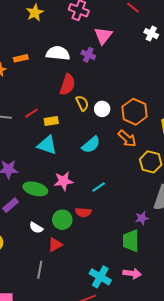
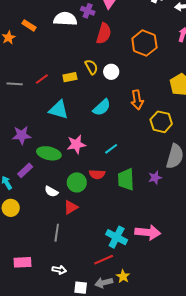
purple cross: (88, 55) -> (88, 11), moved
orange rectangle: (21, 58) -> (29, 25), turned 48
red semicircle: (67, 85) -> (104, 33), moved
orange hexagon: (135, 112) -> (144, 43), moved
yellow rectangle: (51, 121) -> (70, 77), moved
orange arrow: (127, 139) -> (137, 100), turned 42
green trapezoid: (131, 241) -> (126, 179), moved
pink arrow: (132, 273) -> (148, 232), size x1.4

